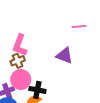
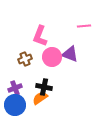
pink L-shape: (20, 45) -> (40, 36), moved
pink circle: (21, 80) -> (52, 57), moved

